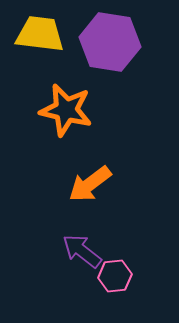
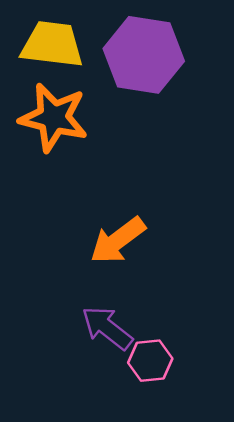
orange star: (66, 110) -> (54, 118), moved

